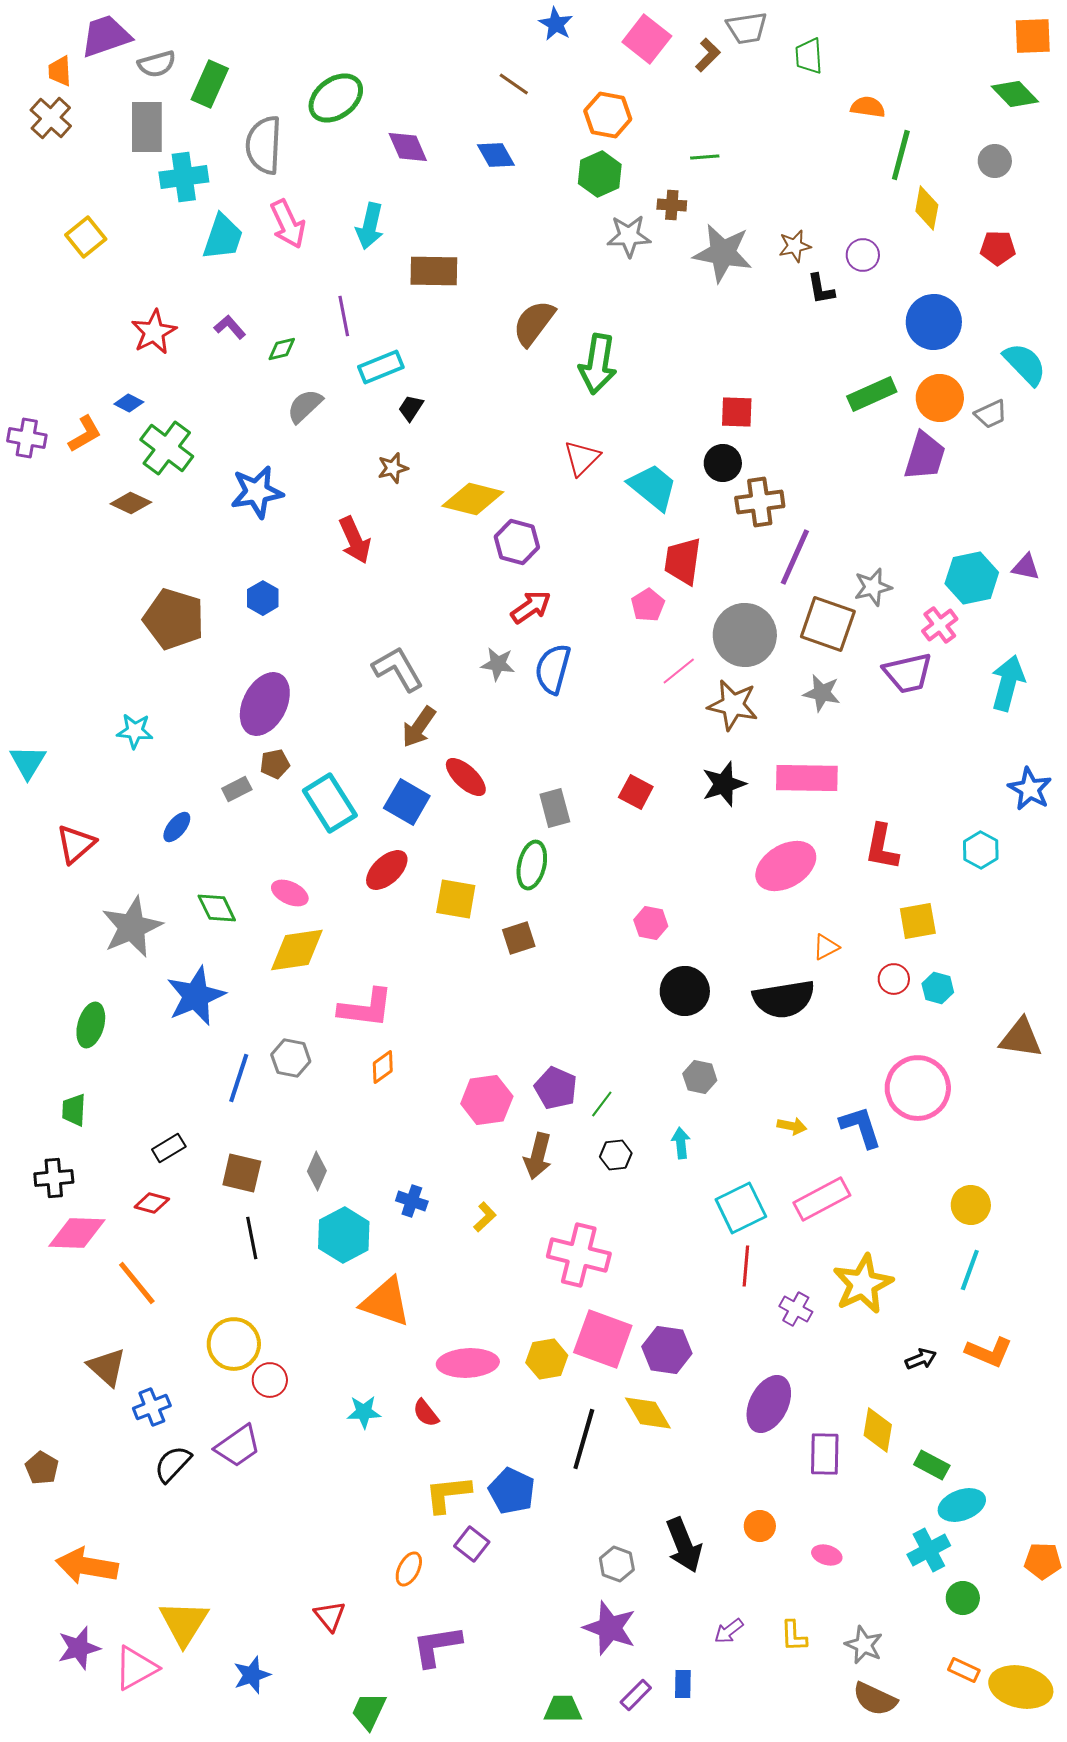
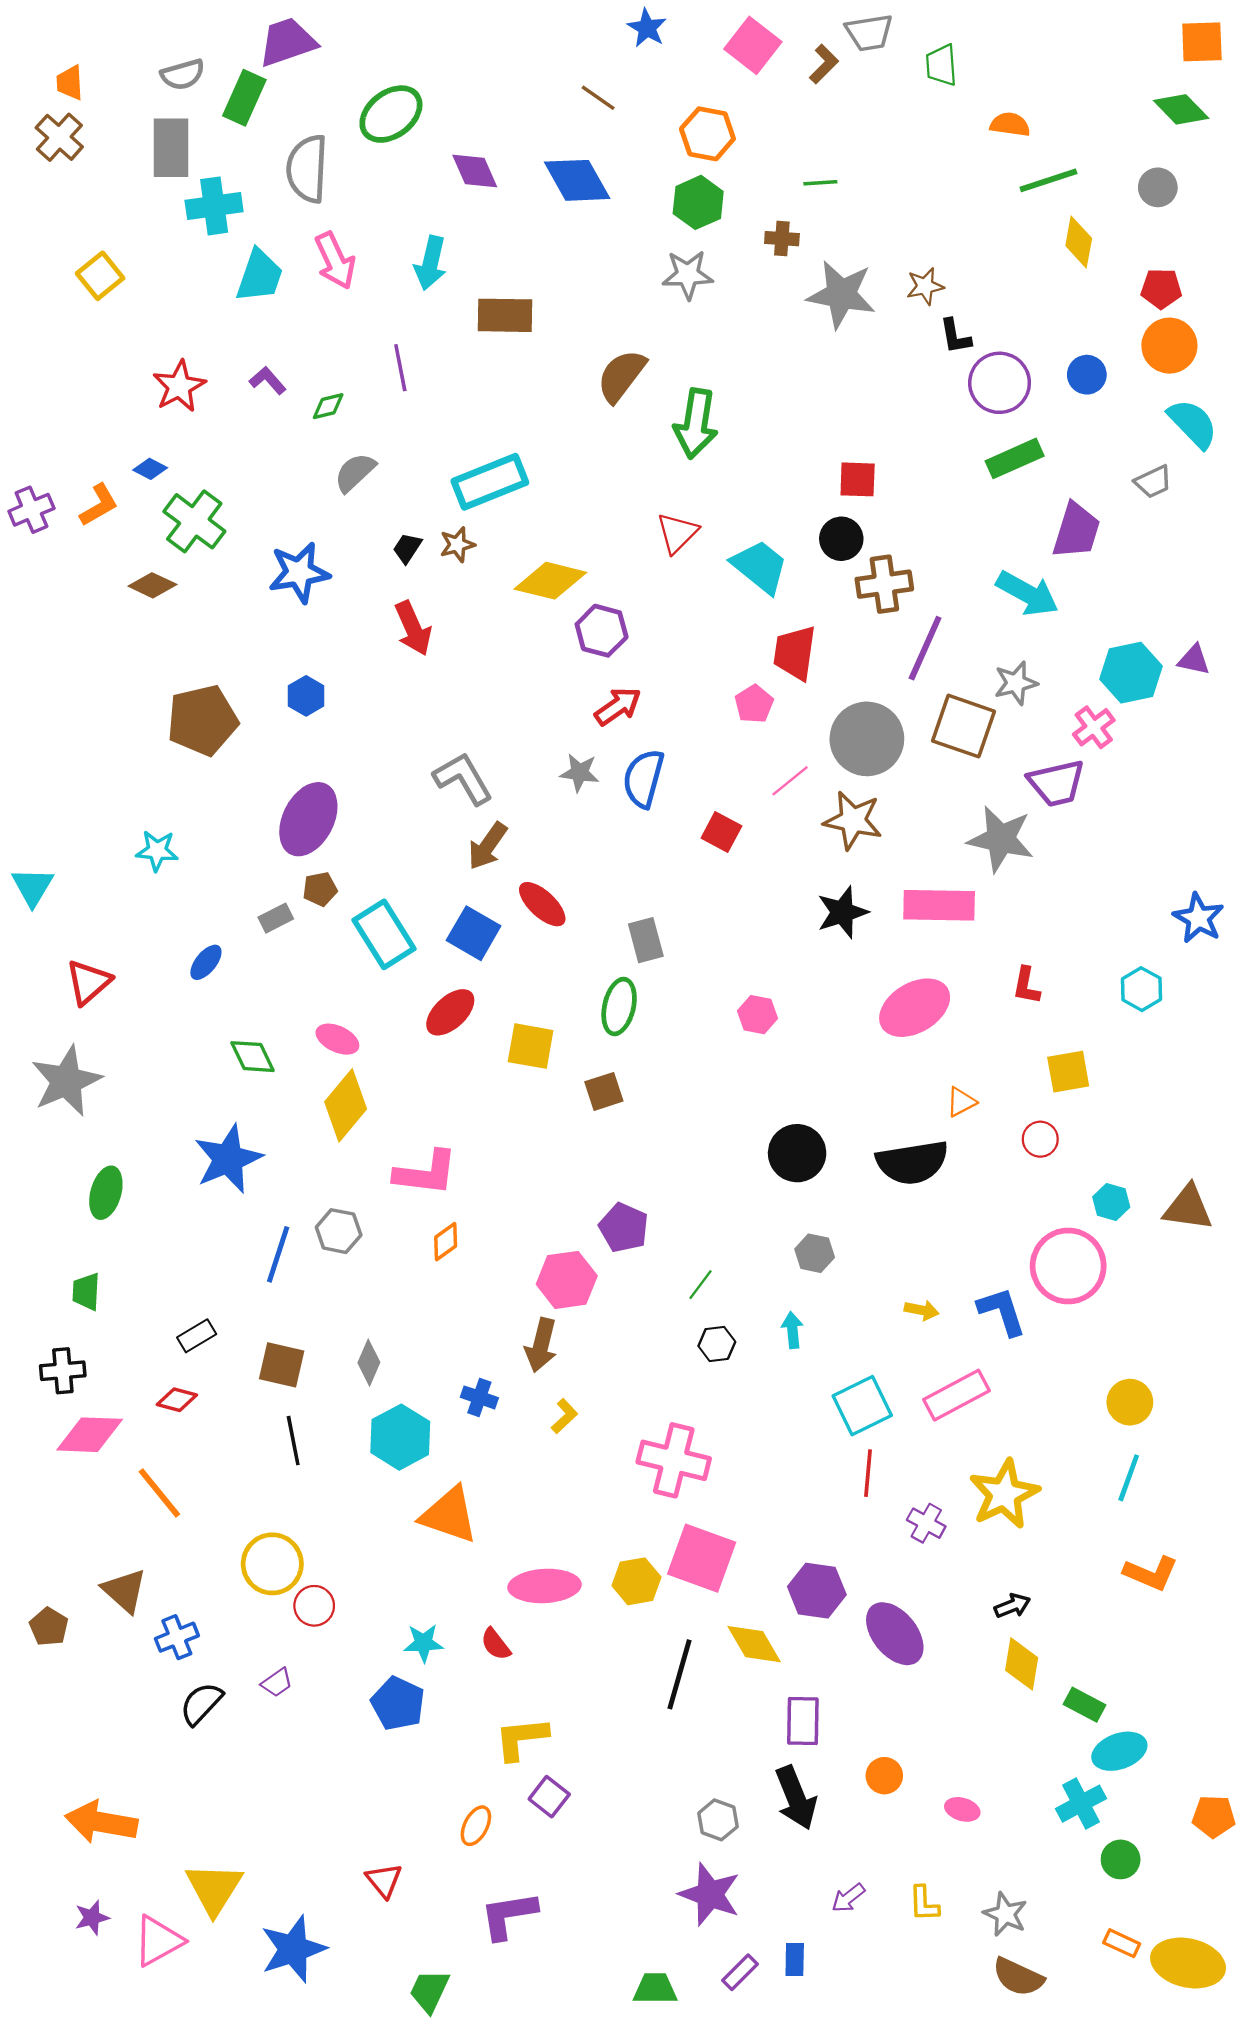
purple trapezoid: (106, 36) -> (287, 42), moved
blue diamond: (496, 155) -> (577, 180), size x1.5
green line: (901, 155) -> (1048, 180), turned 57
gray star: (629, 236) -> (688, 275), moved
purple circle: (863, 255) -> (1000, 383), moved, size x1.6
blue circle: (934, 322) -> (1087, 375), size x0.6
cyan rectangle: (381, 367) -> (490, 482), moved, size x1.4
orange circle: (940, 398) -> (1169, 346), moved
black trapezoid: (411, 408) -> (407, 548), moved
purple cross: (27, 438) -> (31, 510), turned -33
brown pentagon: (174, 619) -> (202, 720), turned -30
cyan arrow: (1008, 683) -> (1027, 593), moved, turned 104
gray star: (822, 693) -> (1001, 839), moved, size x1.5
red square: (636, 792) -> (721, 832), moved
red L-shape: (882, 847) -> (1026, 986), size x0.7
pink hexagon: (651, 923) -> (758, 1015), moved
gray star: (132, 927) -> (66, 1081), moved
yellow diamond: (297, 950) -> (346, 1105), turned -42
cyan hexagon: (938, 988) -> (1111, 1202), moved
purple pentagon: (556, 1088) -> (624, 1228), moved
brown arrow: (538, 1156) -> (541, 1345), moved
purple hexagon: (667, 1350) -> (817, 1591), moved
black arrow: (921, 1359) -> (1012, 1606), moved
purple ellipse: (769, 1404) -> (895, 1634), turned -66
purple trapezoid: (238, 1446) -> (277, 1683), size x0.6
purple rectangle: (825, 1454) -> (803, 1721), moved
brown pentagon: (42, 1468) -> (49, 1627), moved
blue pentagon: (512, 1491) -> (398, 1704), moved
purple star: (79, 1648) -> (92, 1918), size x0.7
blue star: (252, 1675) -> (293, 1949), size x1.5

